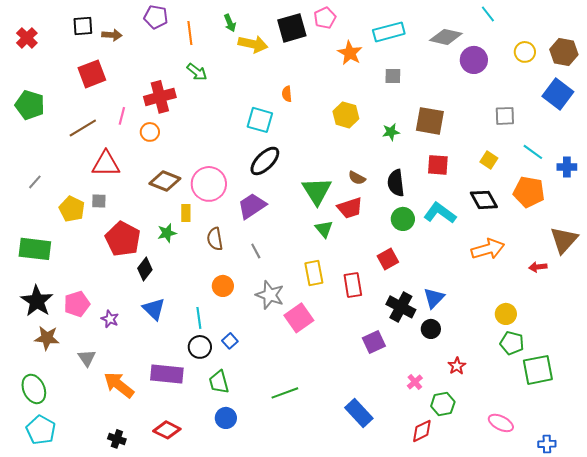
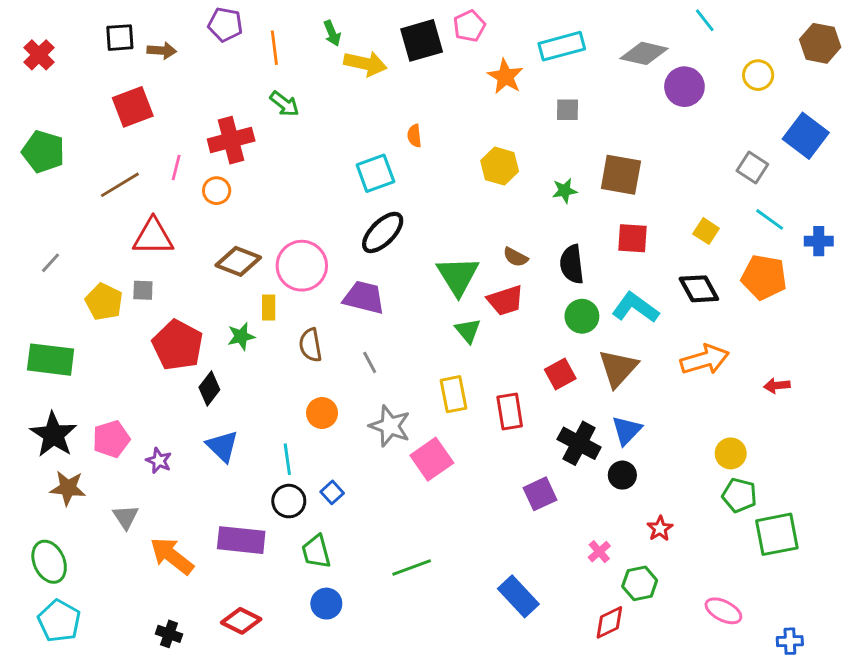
brown hexagon: (564, 52) -> (820, 43), moved
gray square: (505, 116) -> (752, 168), moved, turned 35
cyan square: (260, 120) -> (375, 173), turned -36
purple trapezoid: (252, 206) -> (364, 297), turned 48
brown triangle: (564, 240) -> (618, 368), moved

